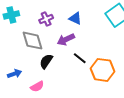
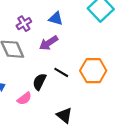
black line: (80, 58) -> (61, 72), moved
black semicircle: (46, 61) -> (39, 82), moved

